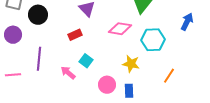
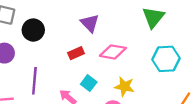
pink diamond: (120, 29) -> (113, 52), moved
yellow star: (131, 64) -> (124, 87), moved

